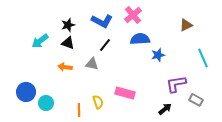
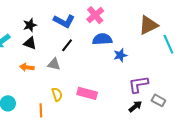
brown triangle: (186, 25) -> (148, 25), size x1.5
cyan line: (203, 58) -> (168, 44), moved
yellow semicircle: (98, 102) -> (57, 94), moved
black arrow: (165, 109) -> (135, 106), moved

